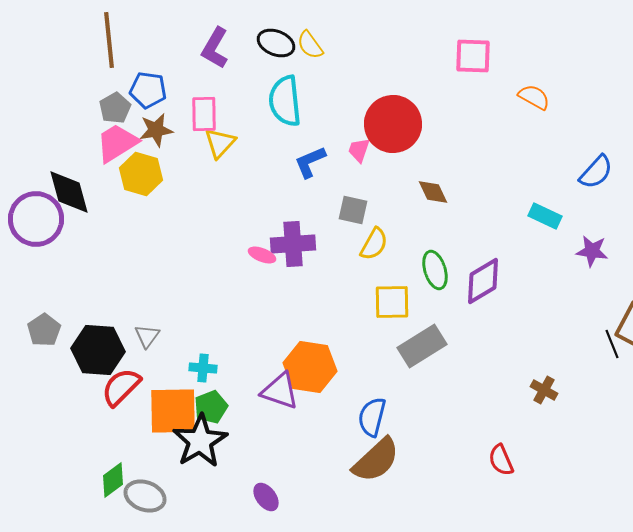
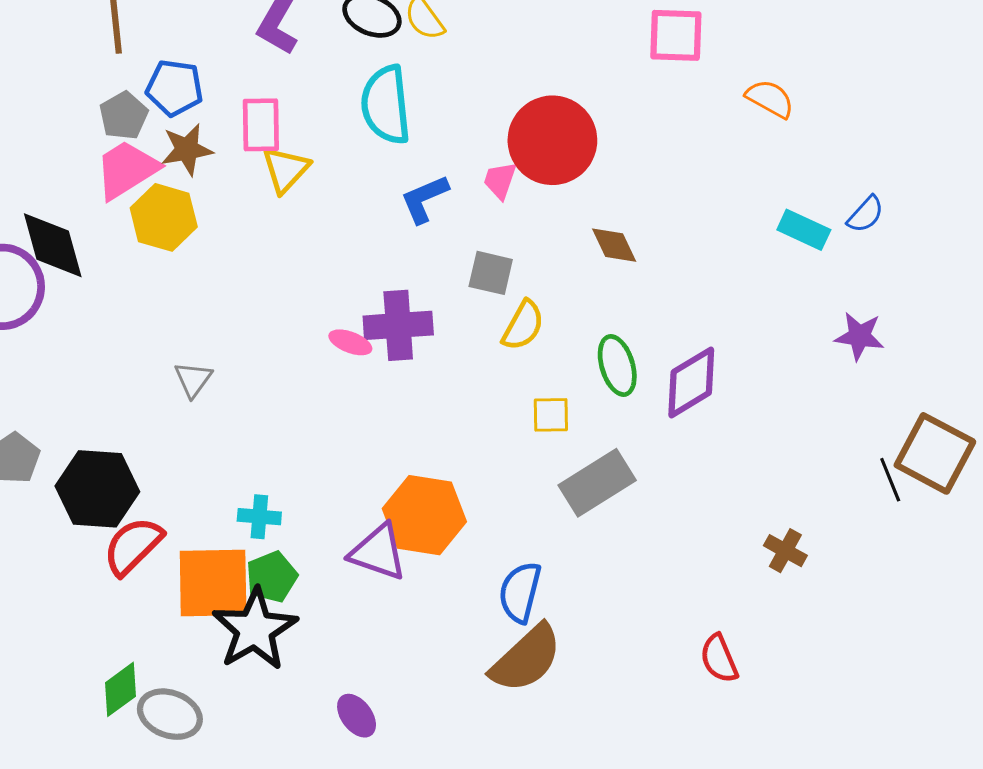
blue semicircle: (596, 172) -> (866, 214), size x0.7
cyan rectangle: (545, 216) -> (804, 230), moved
yellow square: (392, 302) -> (551, 415), size x0.7
gray triangle: (147, 336) -> (193, 379), moved

